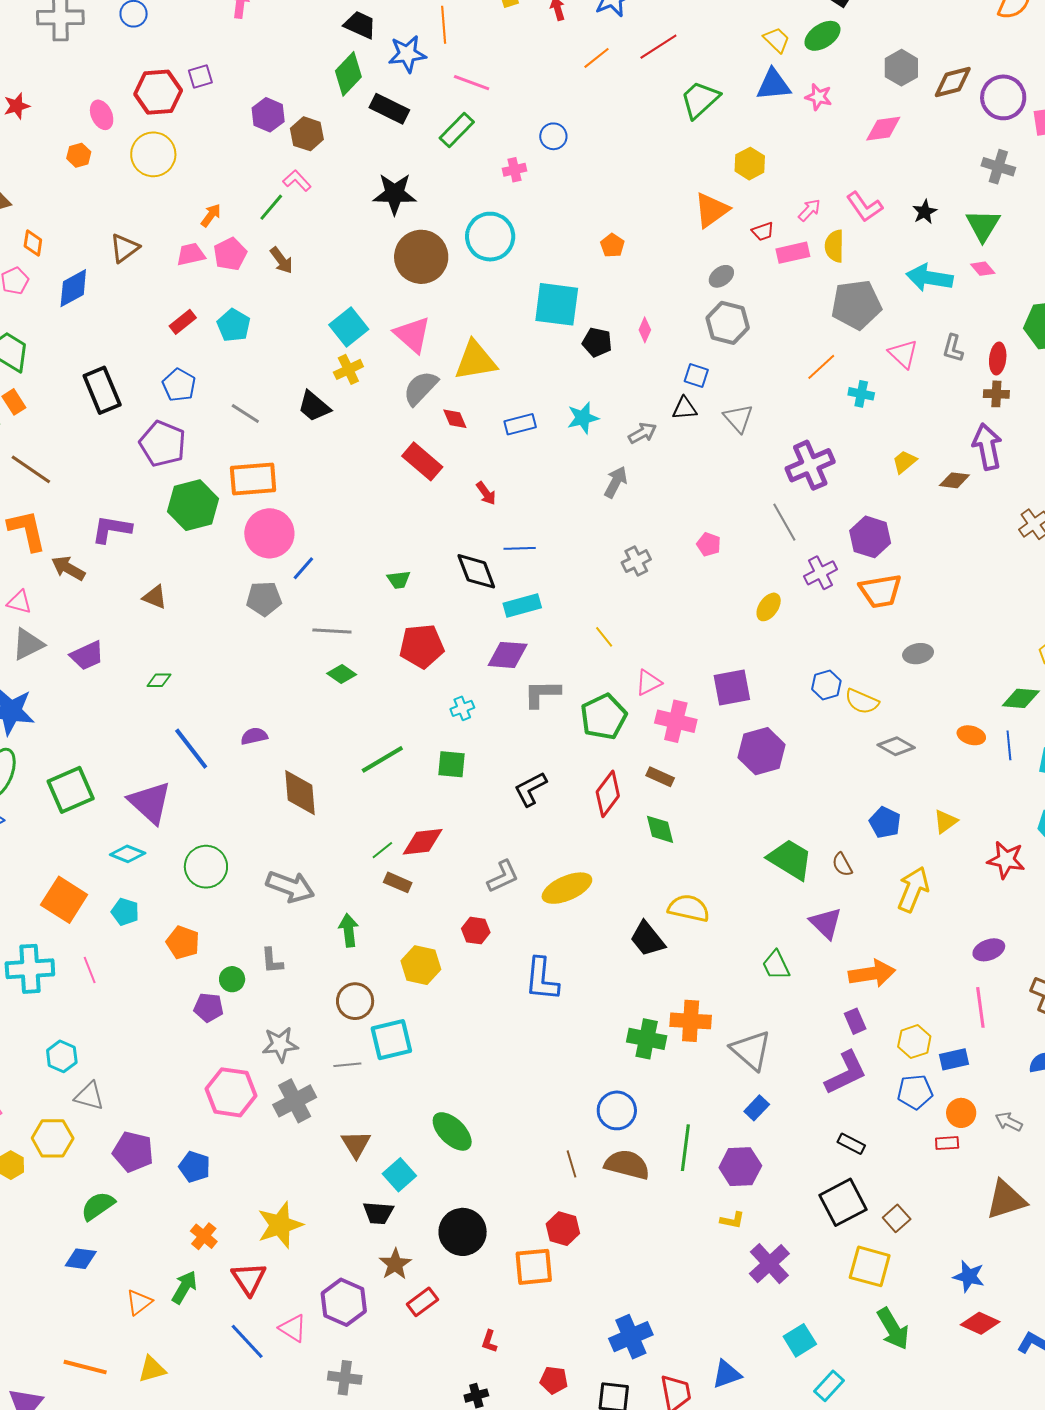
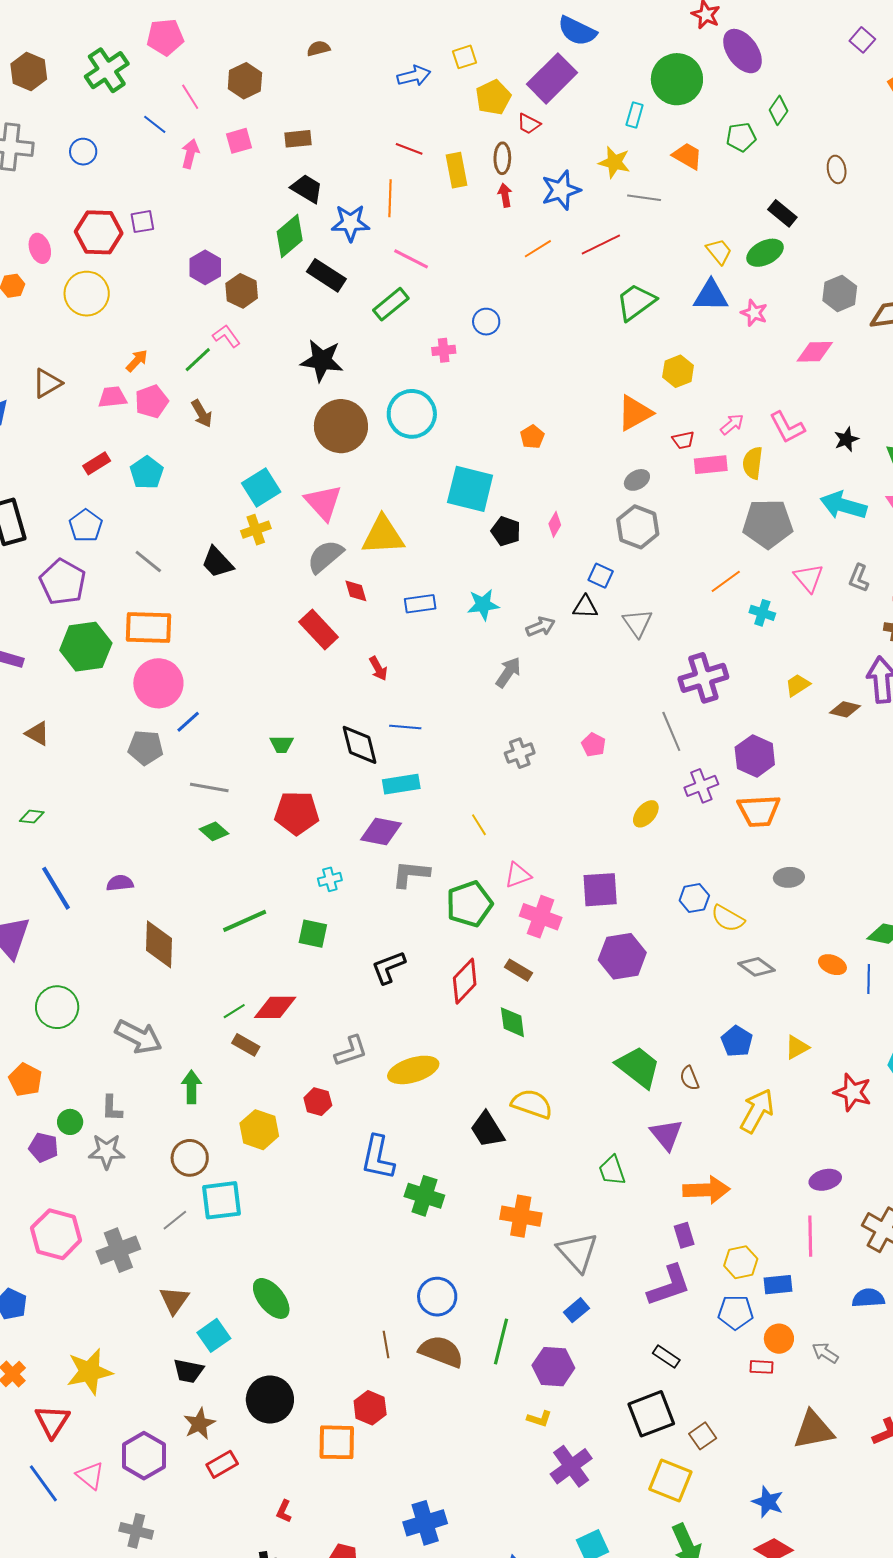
green cross: (647, 1039) -> (424, 1196), moved
gray star: (280, 1044) -> (107, 1151), moved
gray line: (347, 1065) -> (175, 1220), turned -40

